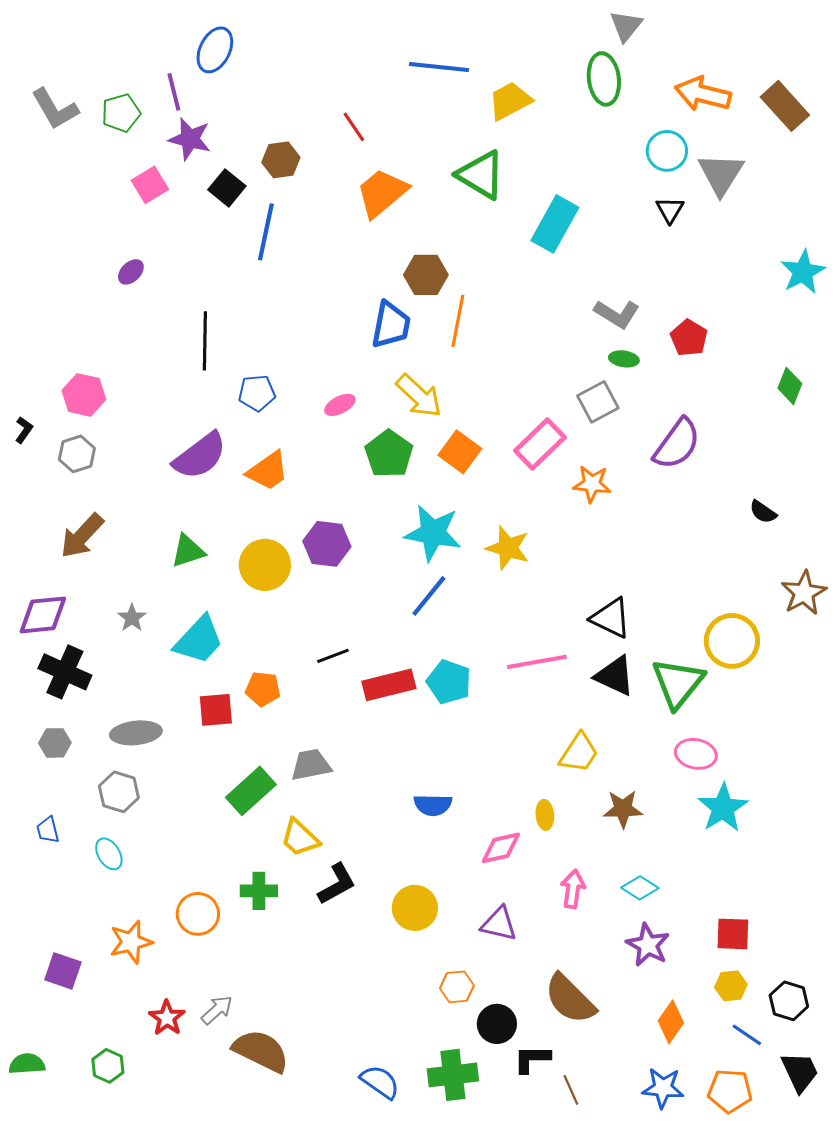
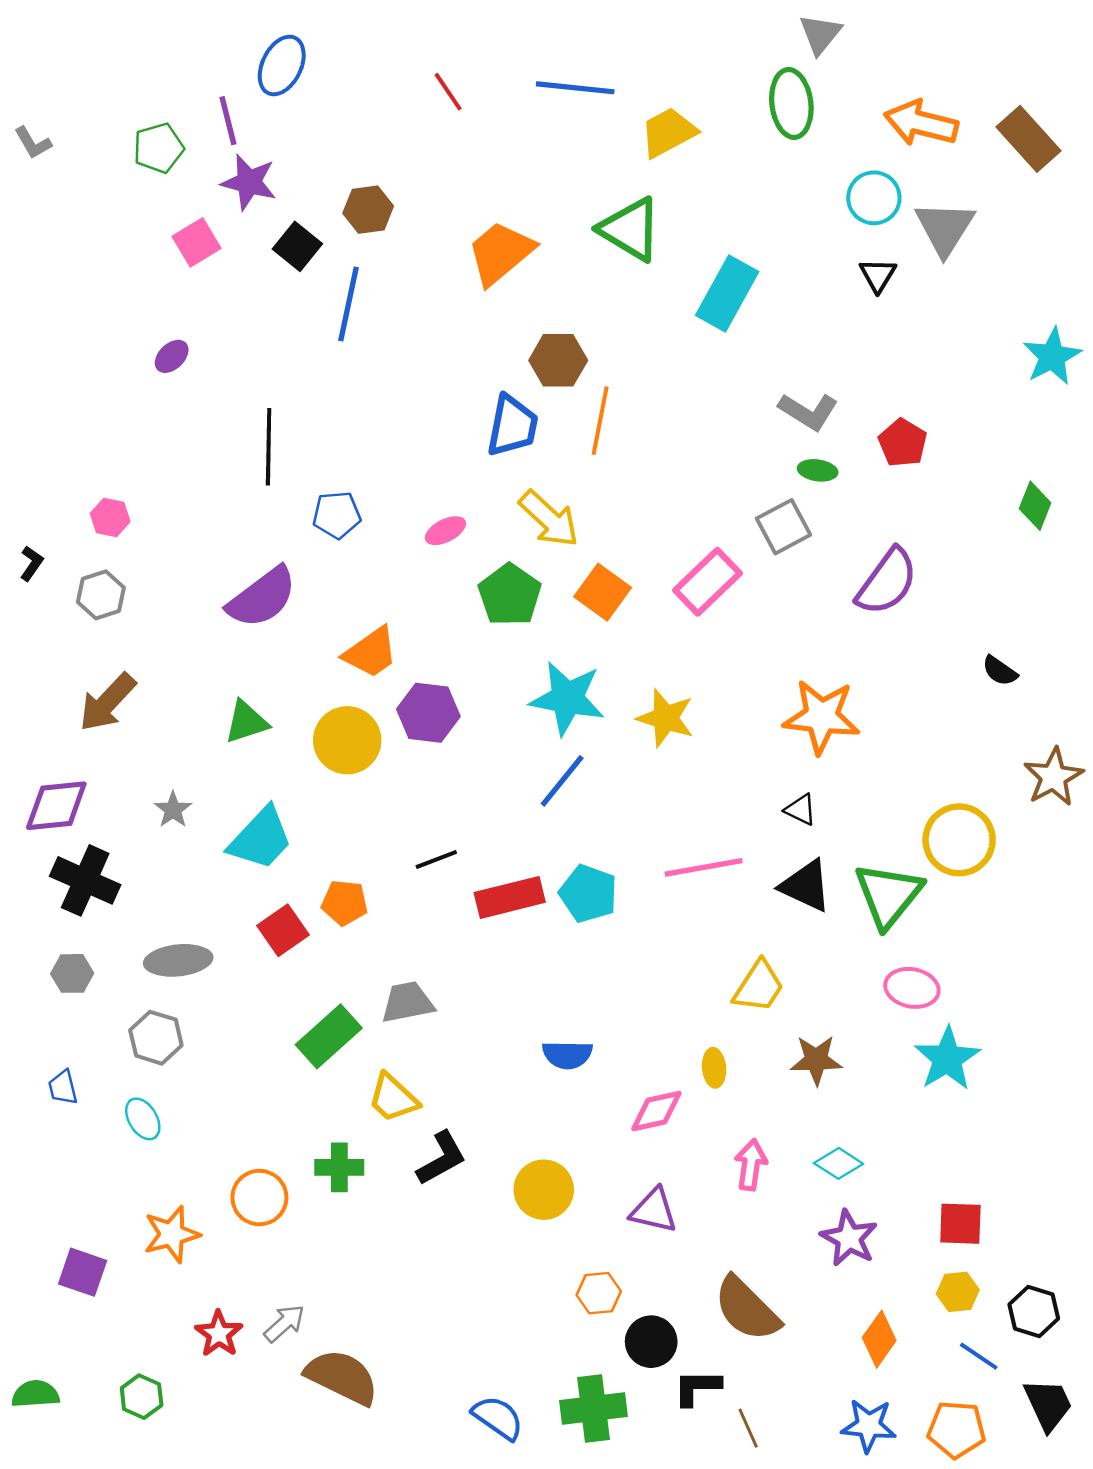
gray L-shape: (55, 109) -> (33, 143), moved, size x0.6
red line: (354, 127) -> (448, 92), moved
pink hexagon: (84, 395) -> (110, 518), size x0.7
orange trapezoid: (268, 471) -> (371, 652), moved
orange star: (592, 484) -> (821, 717), moved, size x1.5
black triangle: (611, 618) -> (801, 810), size x0.6
red square: (216, 710) -> (283, 930), turned -30

